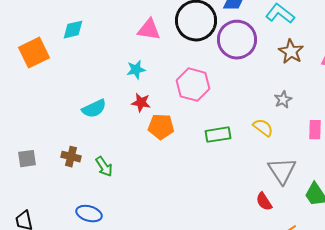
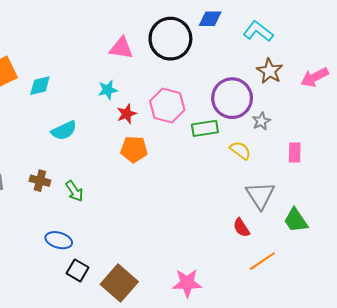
cyan diamond: (73, 30) -> (40, 86), moved
purple circle: (237, 40) -> (232, 98), moved
red star: (141, 103) -> (127, 114), moved, turned -30
green rectangle: (218, 135) -> (205, 128), moved

